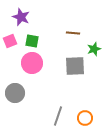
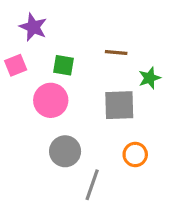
green square: (32, 41) -> (63, 65), moved
gray circle: (15, 93) -> (65, 151), moved
orange circle: (85, 118) -> (135, 154), moved

